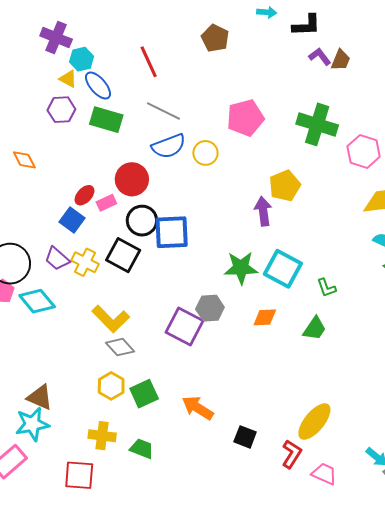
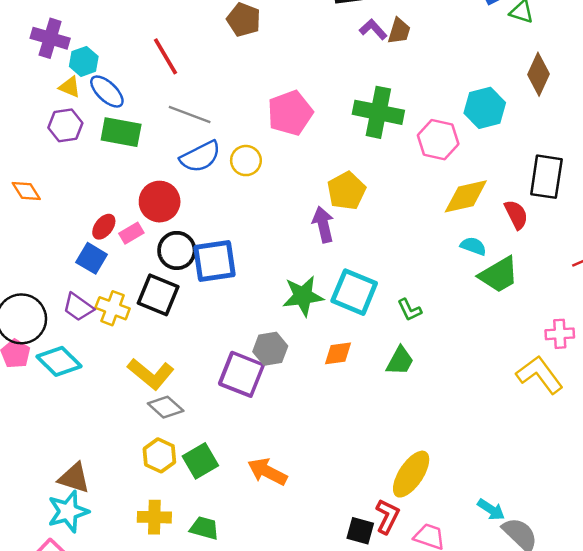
black square: (245, 437) -> (360, 531), moved

